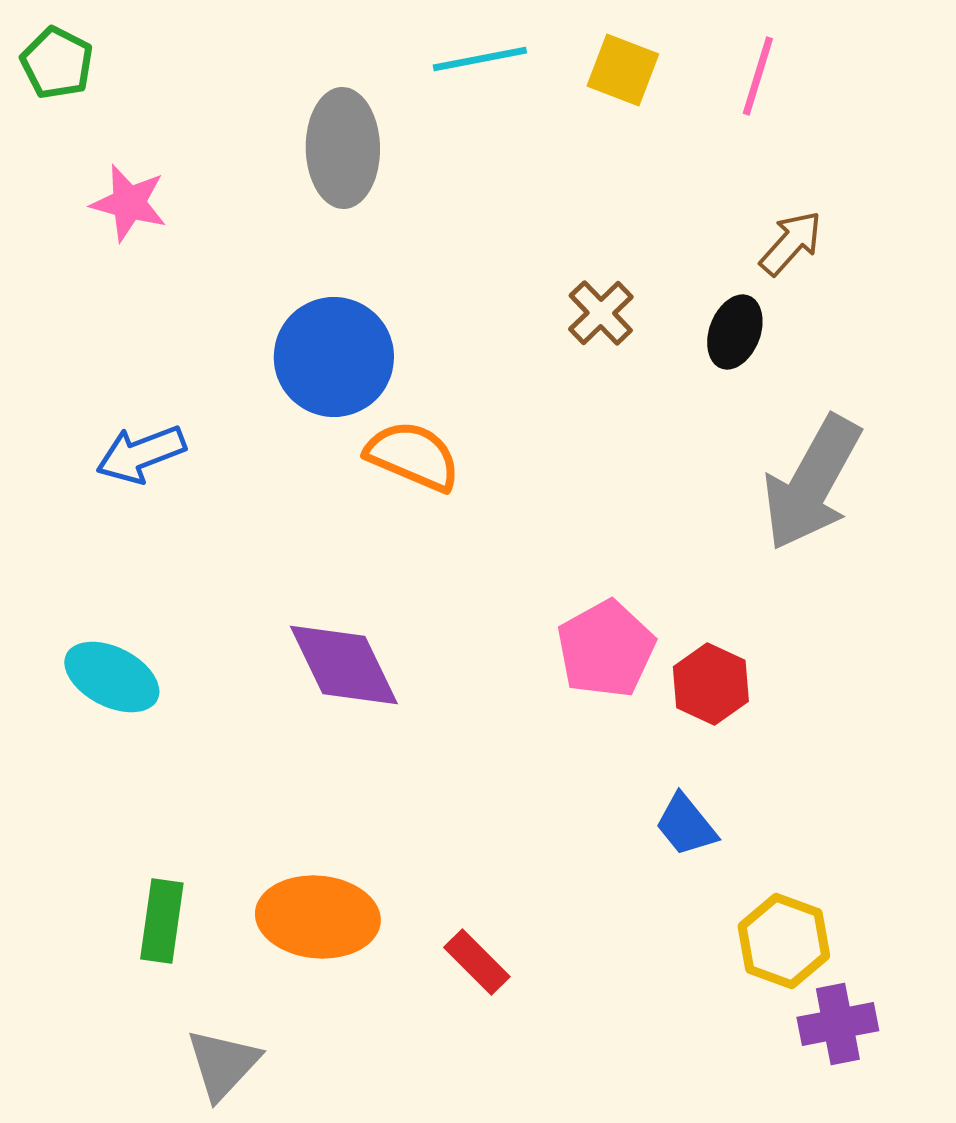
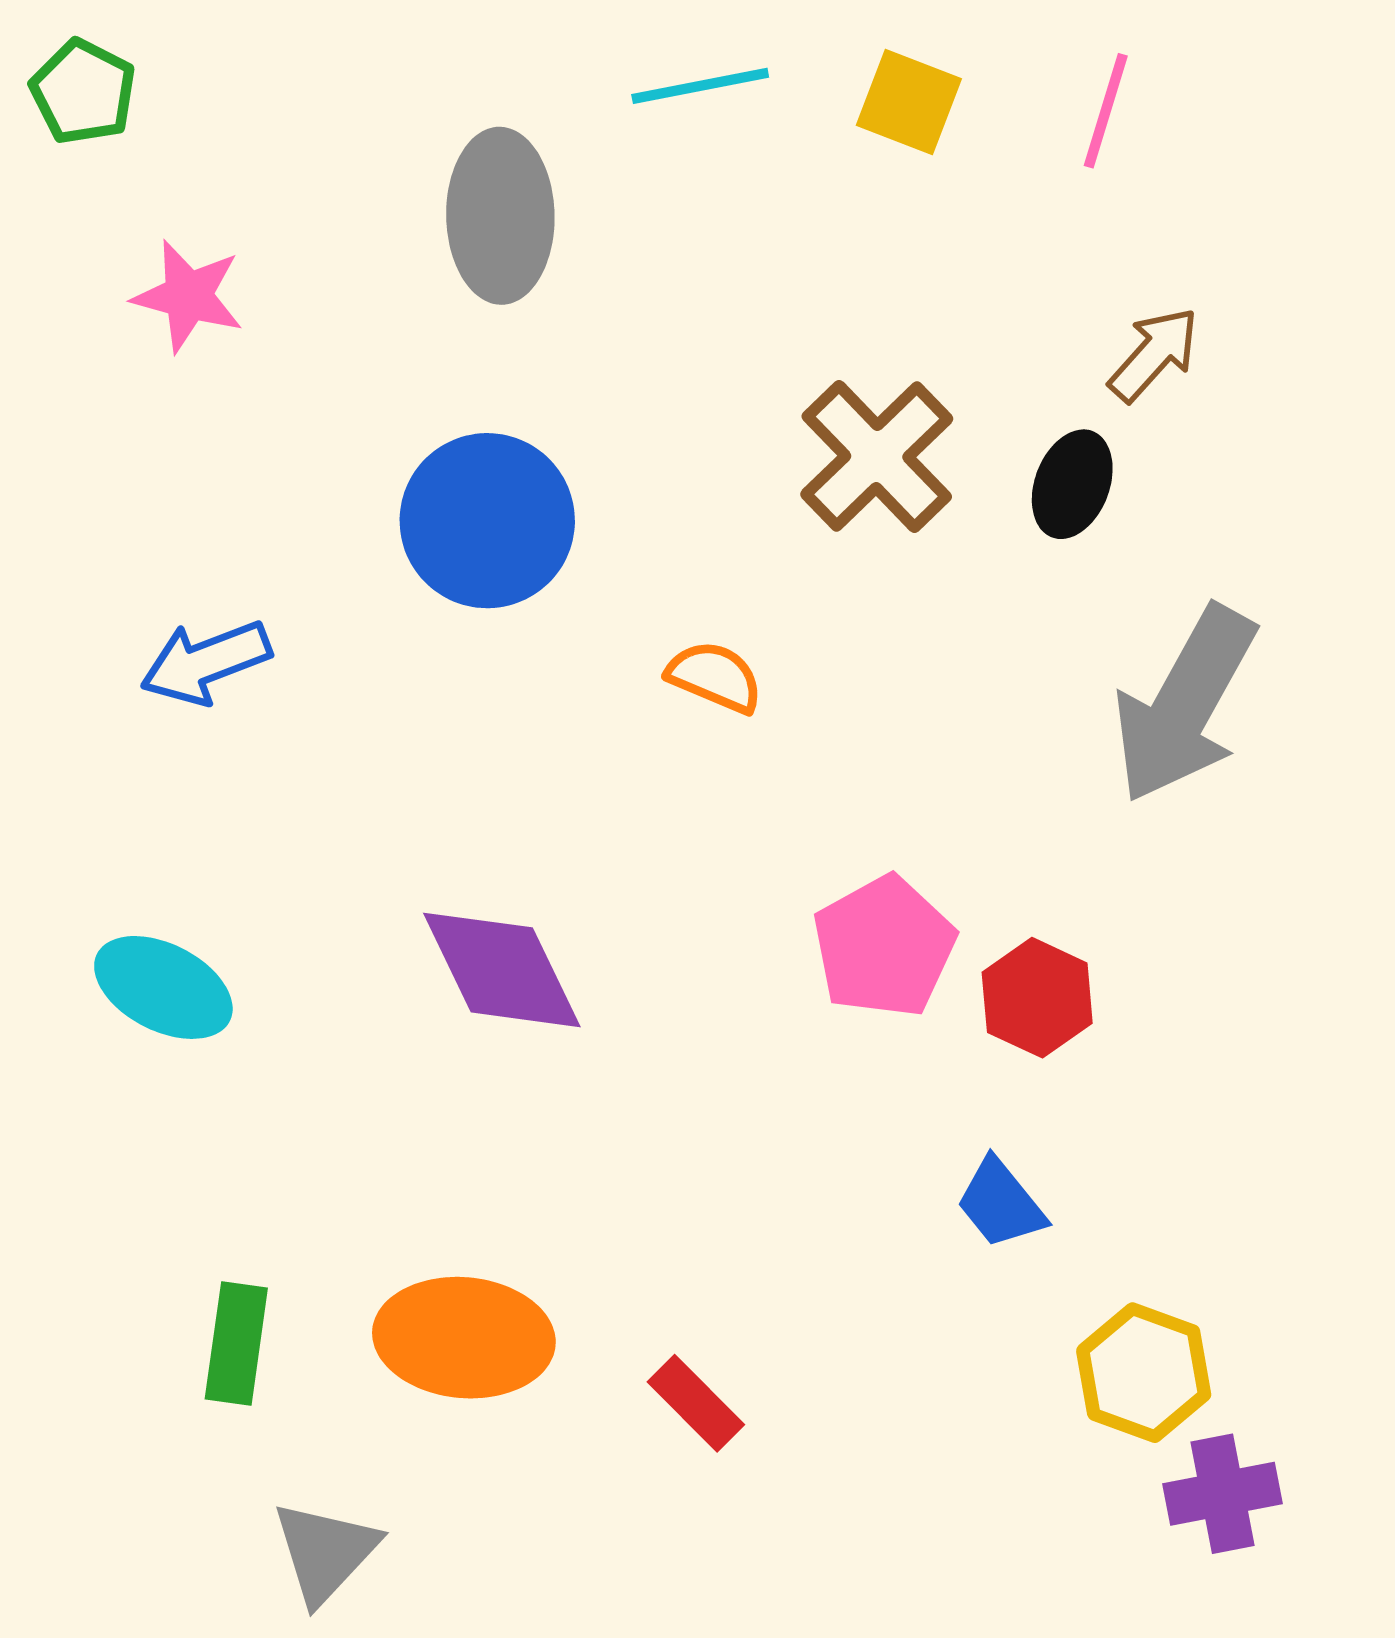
brown cross: (601, 313) -> (877, 456), size x1.6
orange semicircle: (413, 456) -> (715, 677), moved, size x0.7

